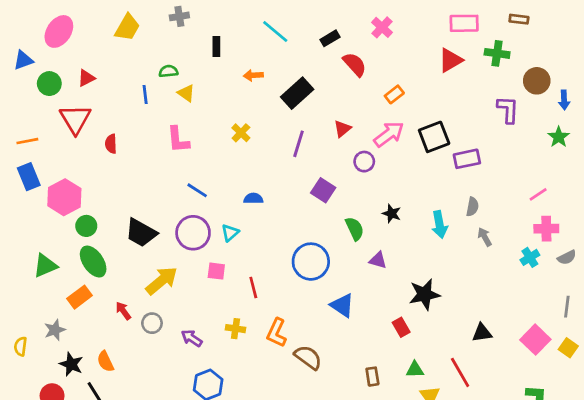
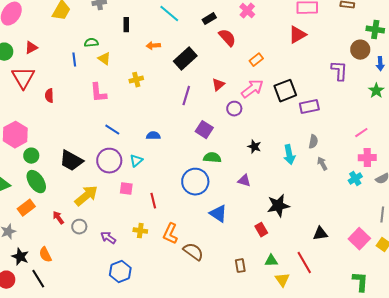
green cross: (497, 53) -> (375, 30), moved
yellow cross: (241, 133) -> (136, 80), moved, turned 32
green semicircle: (355, 229) -> (212, 158), moved, turned -60

